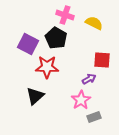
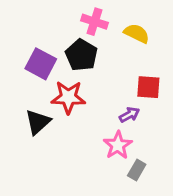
black triangle: (35, 96) -> (38, 122), moved
gray rectangle: (94, 117) -> (137, 170), turned -40

